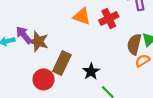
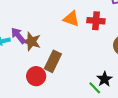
red cross: (109, 19) -> (96, 21), turned 30
black star: (91, 71) -> (104, 79), moved

